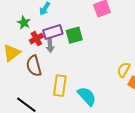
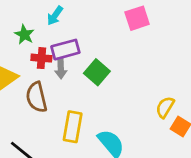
green square: (74, 35) -> (97, 72), moved, turned -36
red cross: (36, 39) -> (41, 58), turned 32

